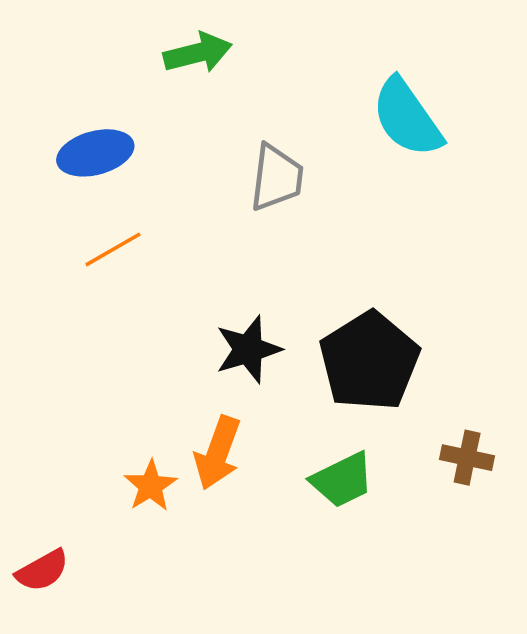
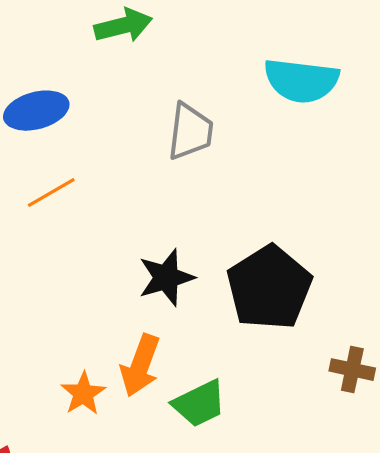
cyan semicircle: (407, 118) -> (301, 81), turned -48
green trapezoid: (342, 480) -> (199, 404), moved

